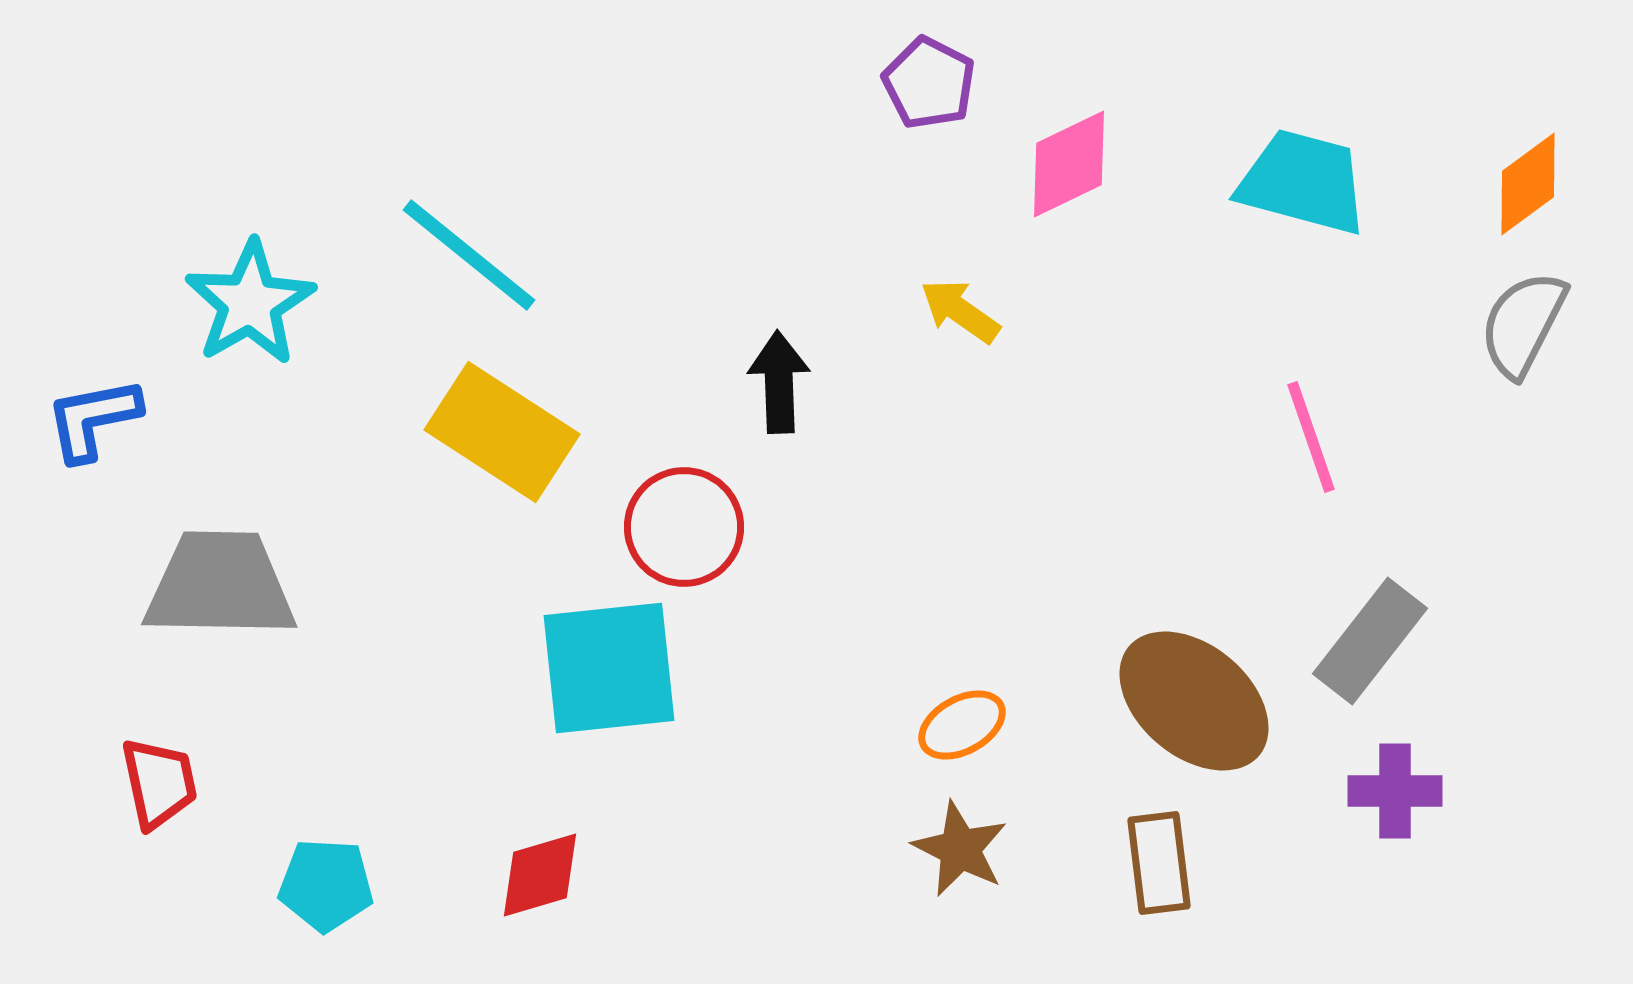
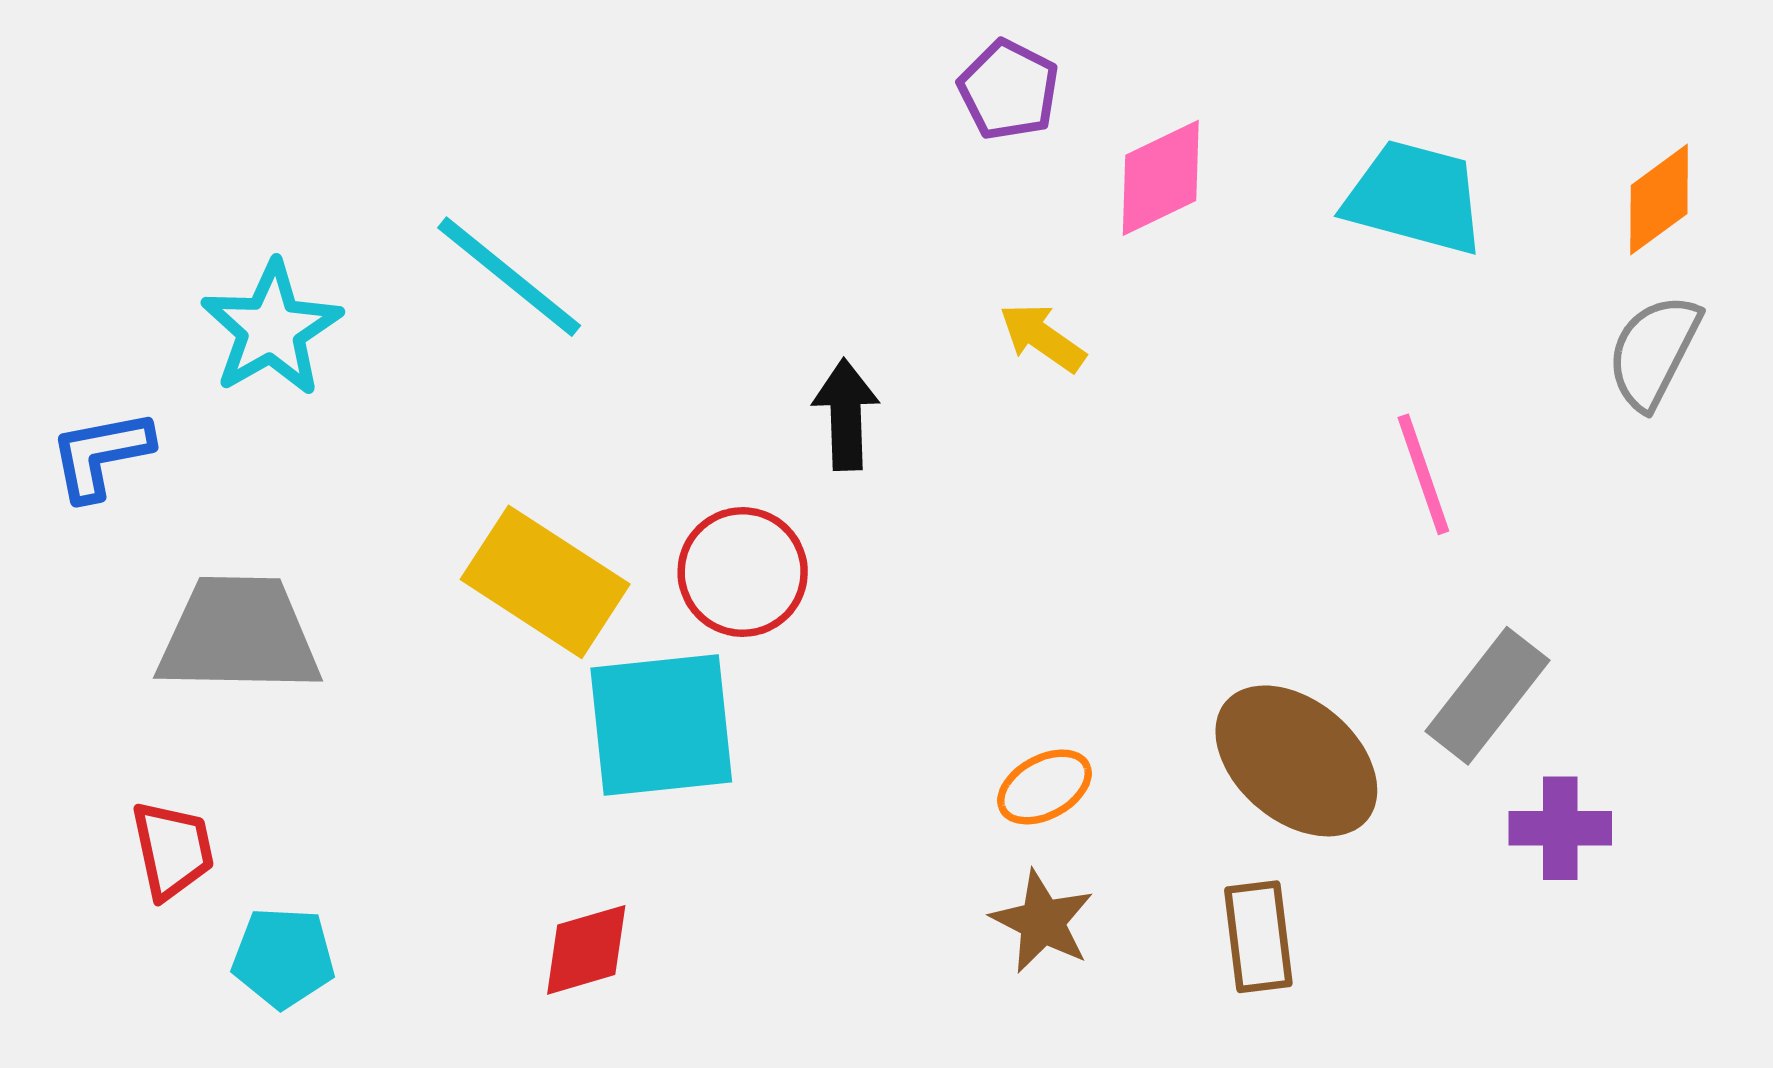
yellow rectangle: (502, 432) -> (545, 582), moved
purple cross: (1395, 791) -> (1560, 828), moved
cyan pentagon: (326, 885) -> (283, 957), moved

